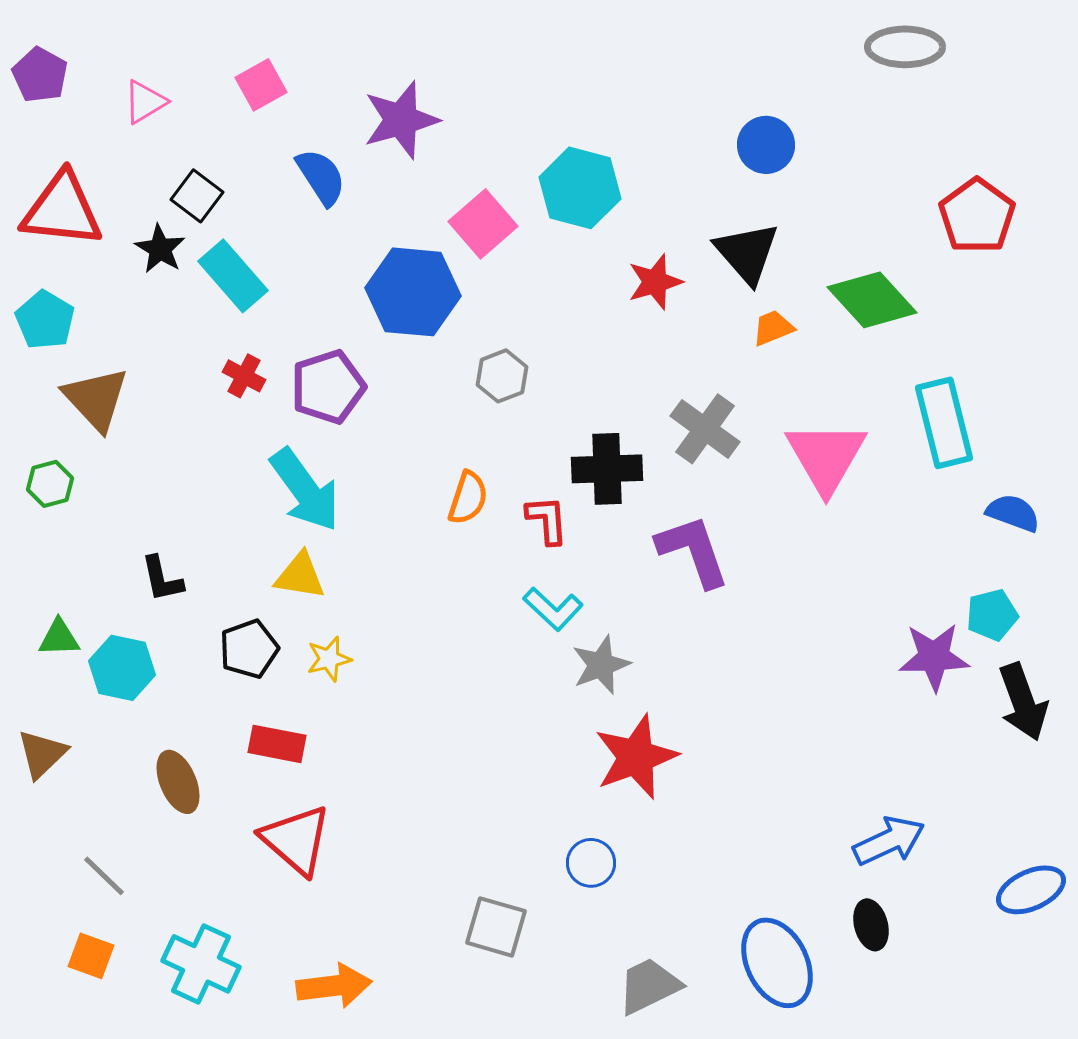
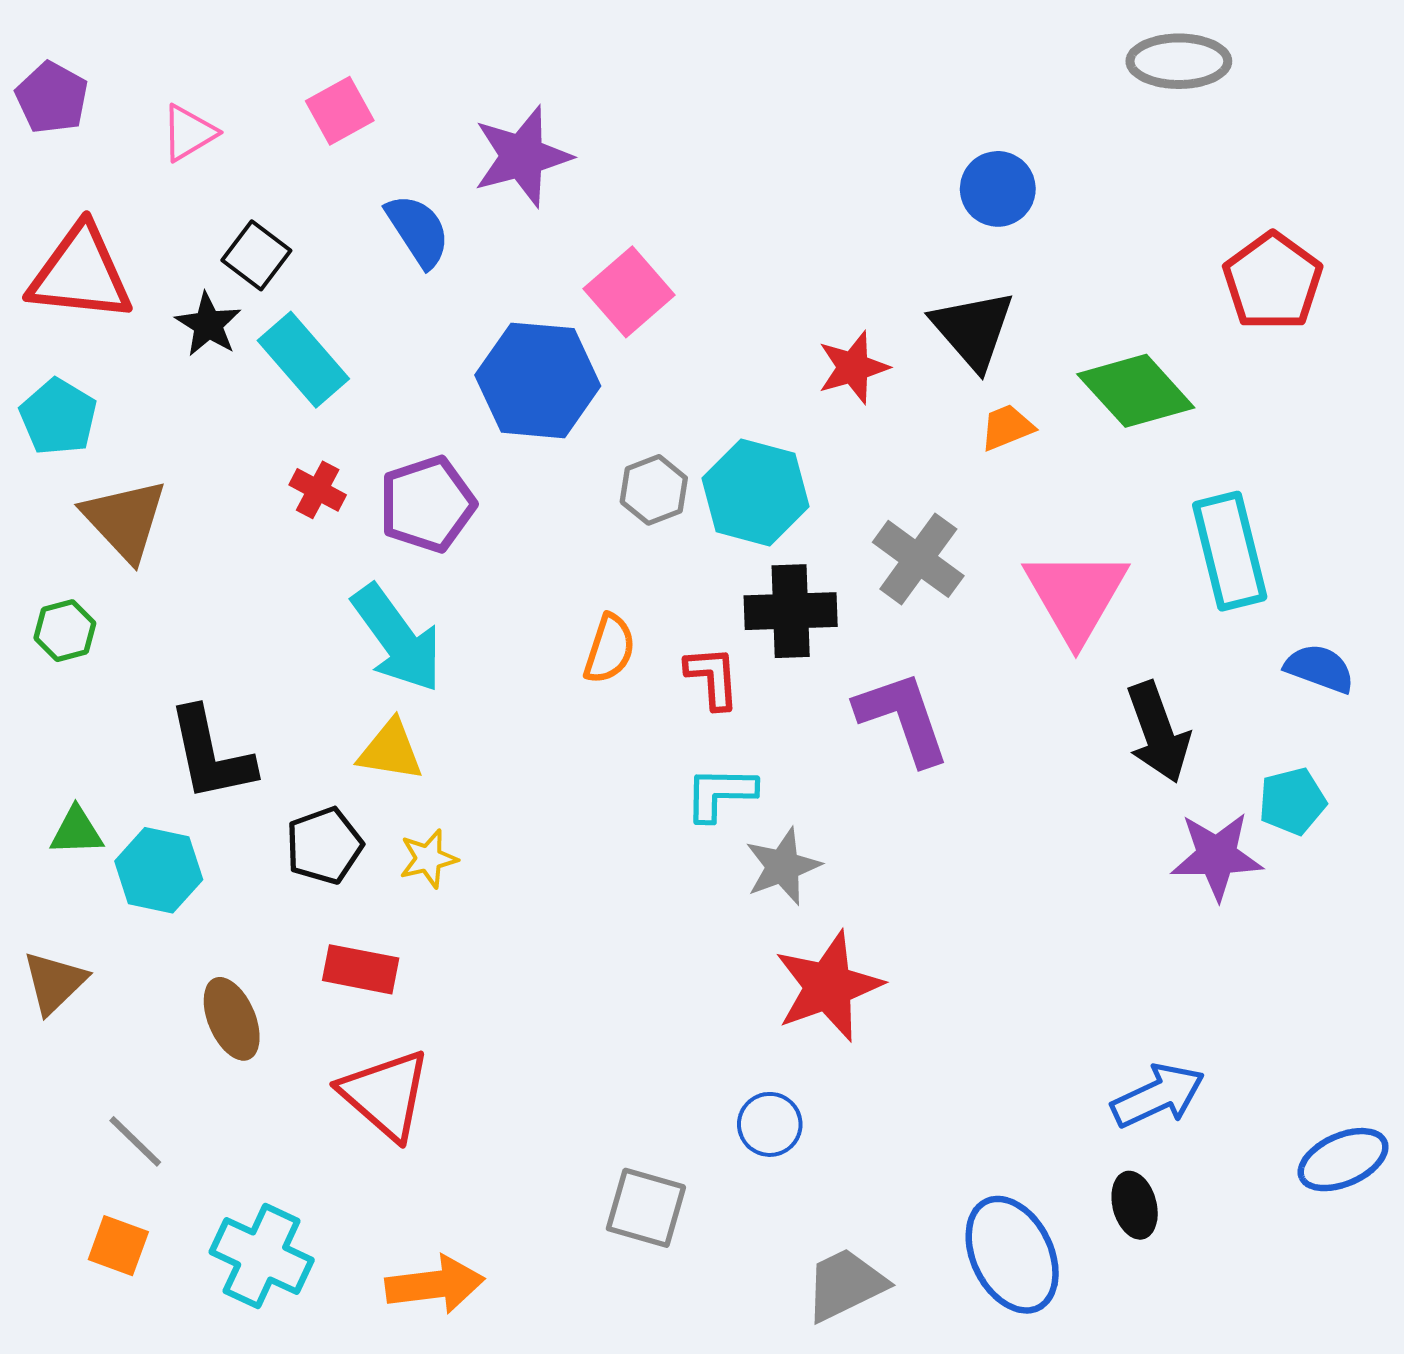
cyan hexagon: (580, 188) -> (755, 492), moved
black L-shape: (162, 579) -> (211, 754), size x1.6
cyan L-shape: (553, 609) -> (720, 793), turned 138
black arrow: (1023, 702) -> (1158, 732), moved

